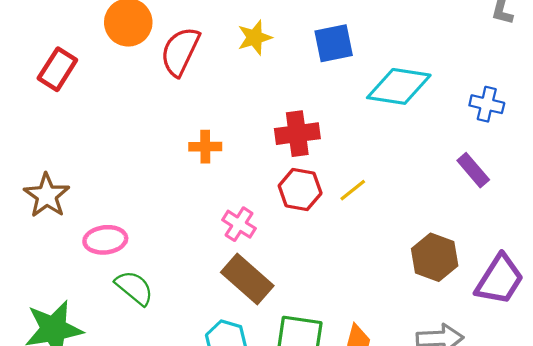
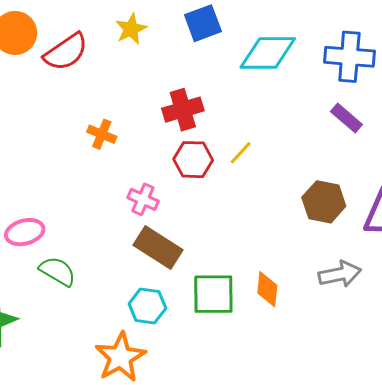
red semicircle: (180, 51) -> (66, 52), turned -141
blue cross: (487, 104) -> (349, 57), size x1.6
orange cross: (205, 147) -> (102, 134), turned 32

